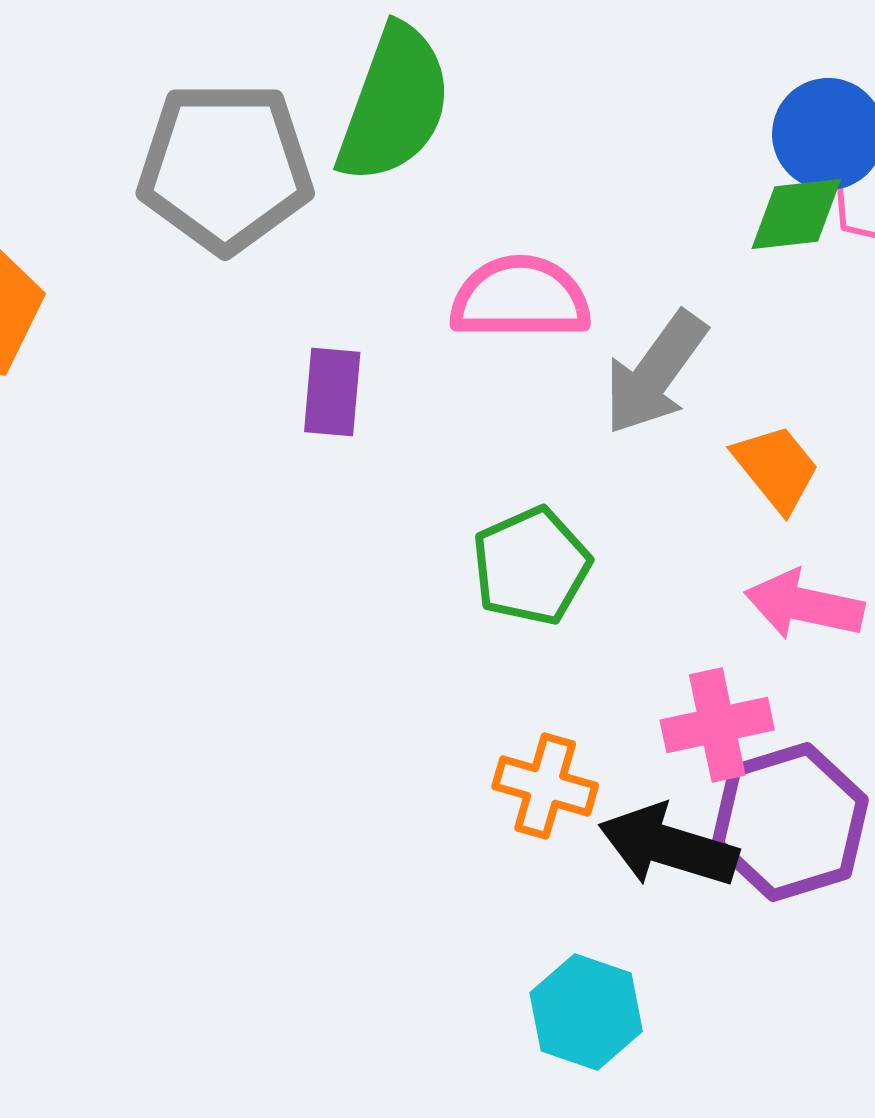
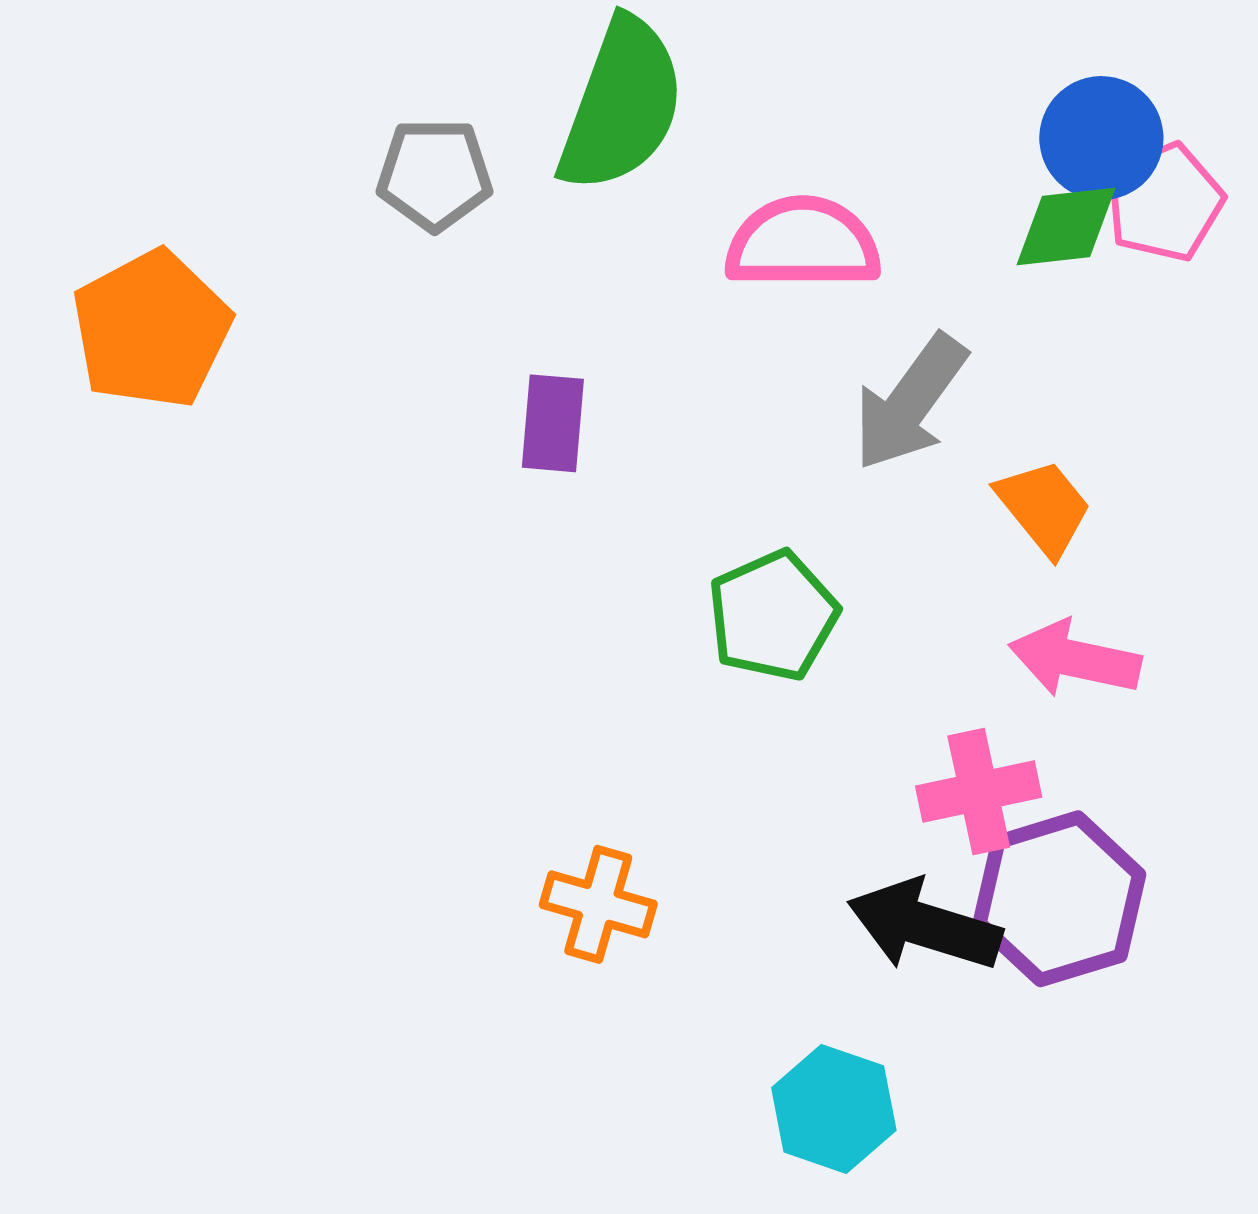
gray pentagon: (225, 167) -> (435, 175), size x0.6
pink semicircle: (520, 298) -> (803, 243), moved
orange cross: (545, 786) -> (598, 904), moved

